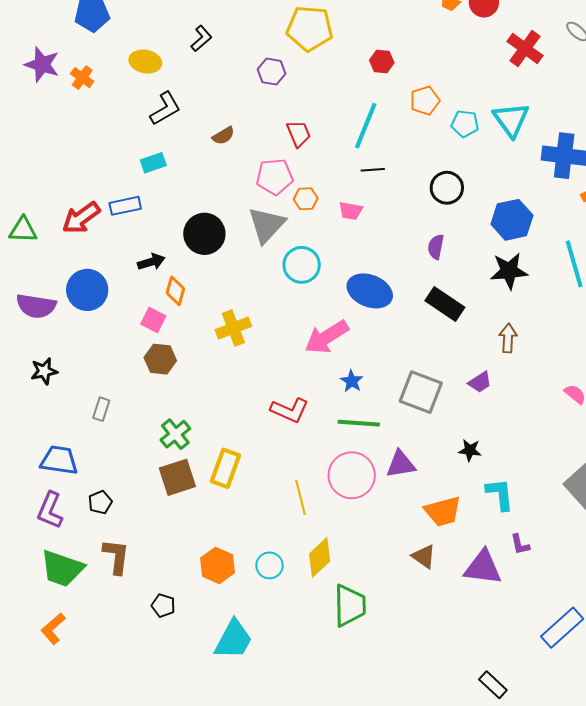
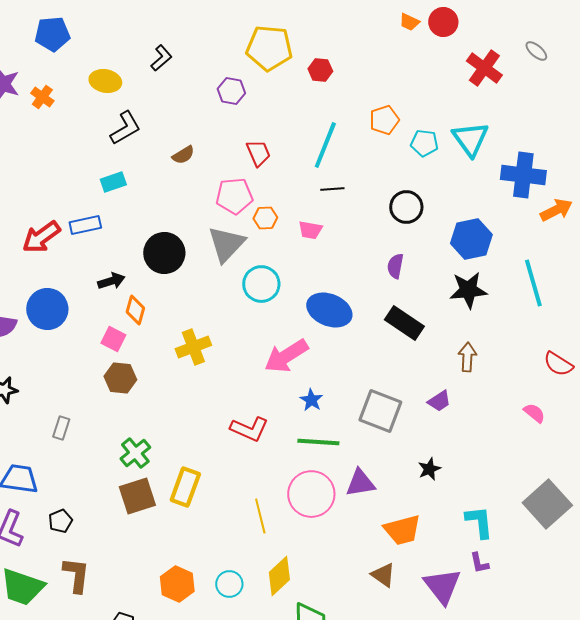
red hexagon: (382, 61) -> (320, 70), moved
black star: (470, 450) -> (429, 469), turned -30
cyan L-shape: (500, 494) -> (479, 522), moved
purple triangle: (483, 567) -> (442, 586), turned 45

